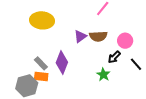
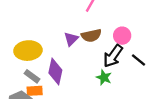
yellow ellipse: (42, 20) -> (28, 51), moved
black arrow: (114, 57) -> (113, 56), size x1.5

